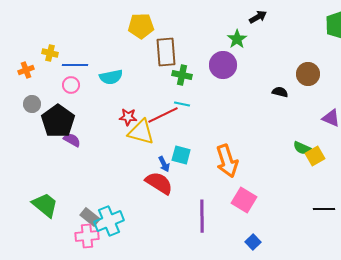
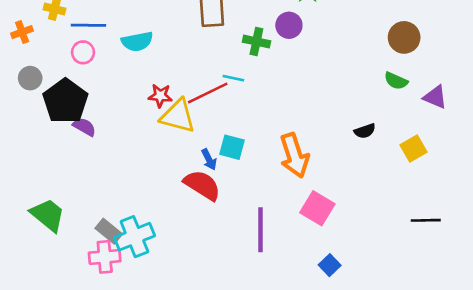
purple circle: (223, 65) -> (289, 25), size x0.7
green cross: (182, 75) -> (256, 42), moved
black semicircle: (280, 92) -> (365, 131), moved, turned 147
green semicircle: (302, 148) -> (396, 81), moved

